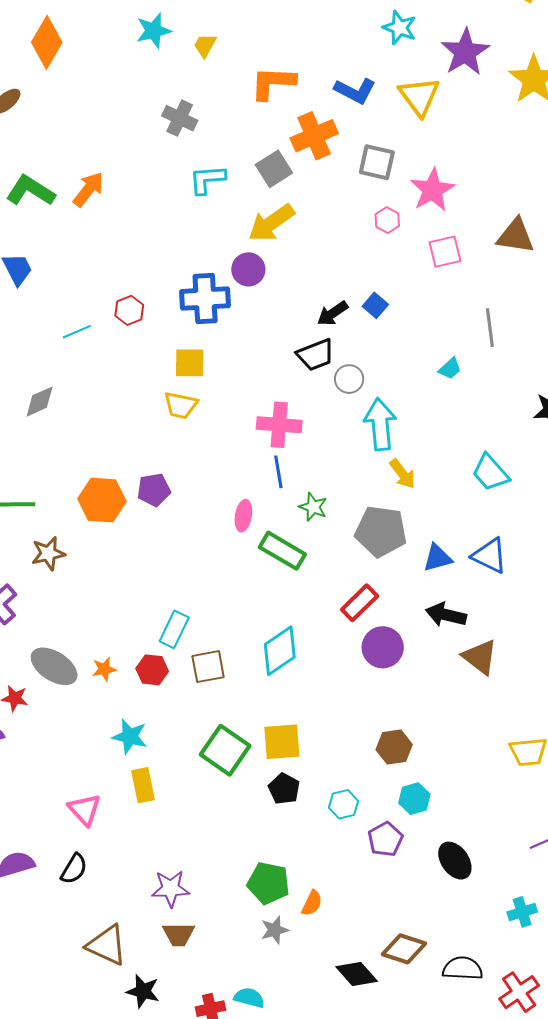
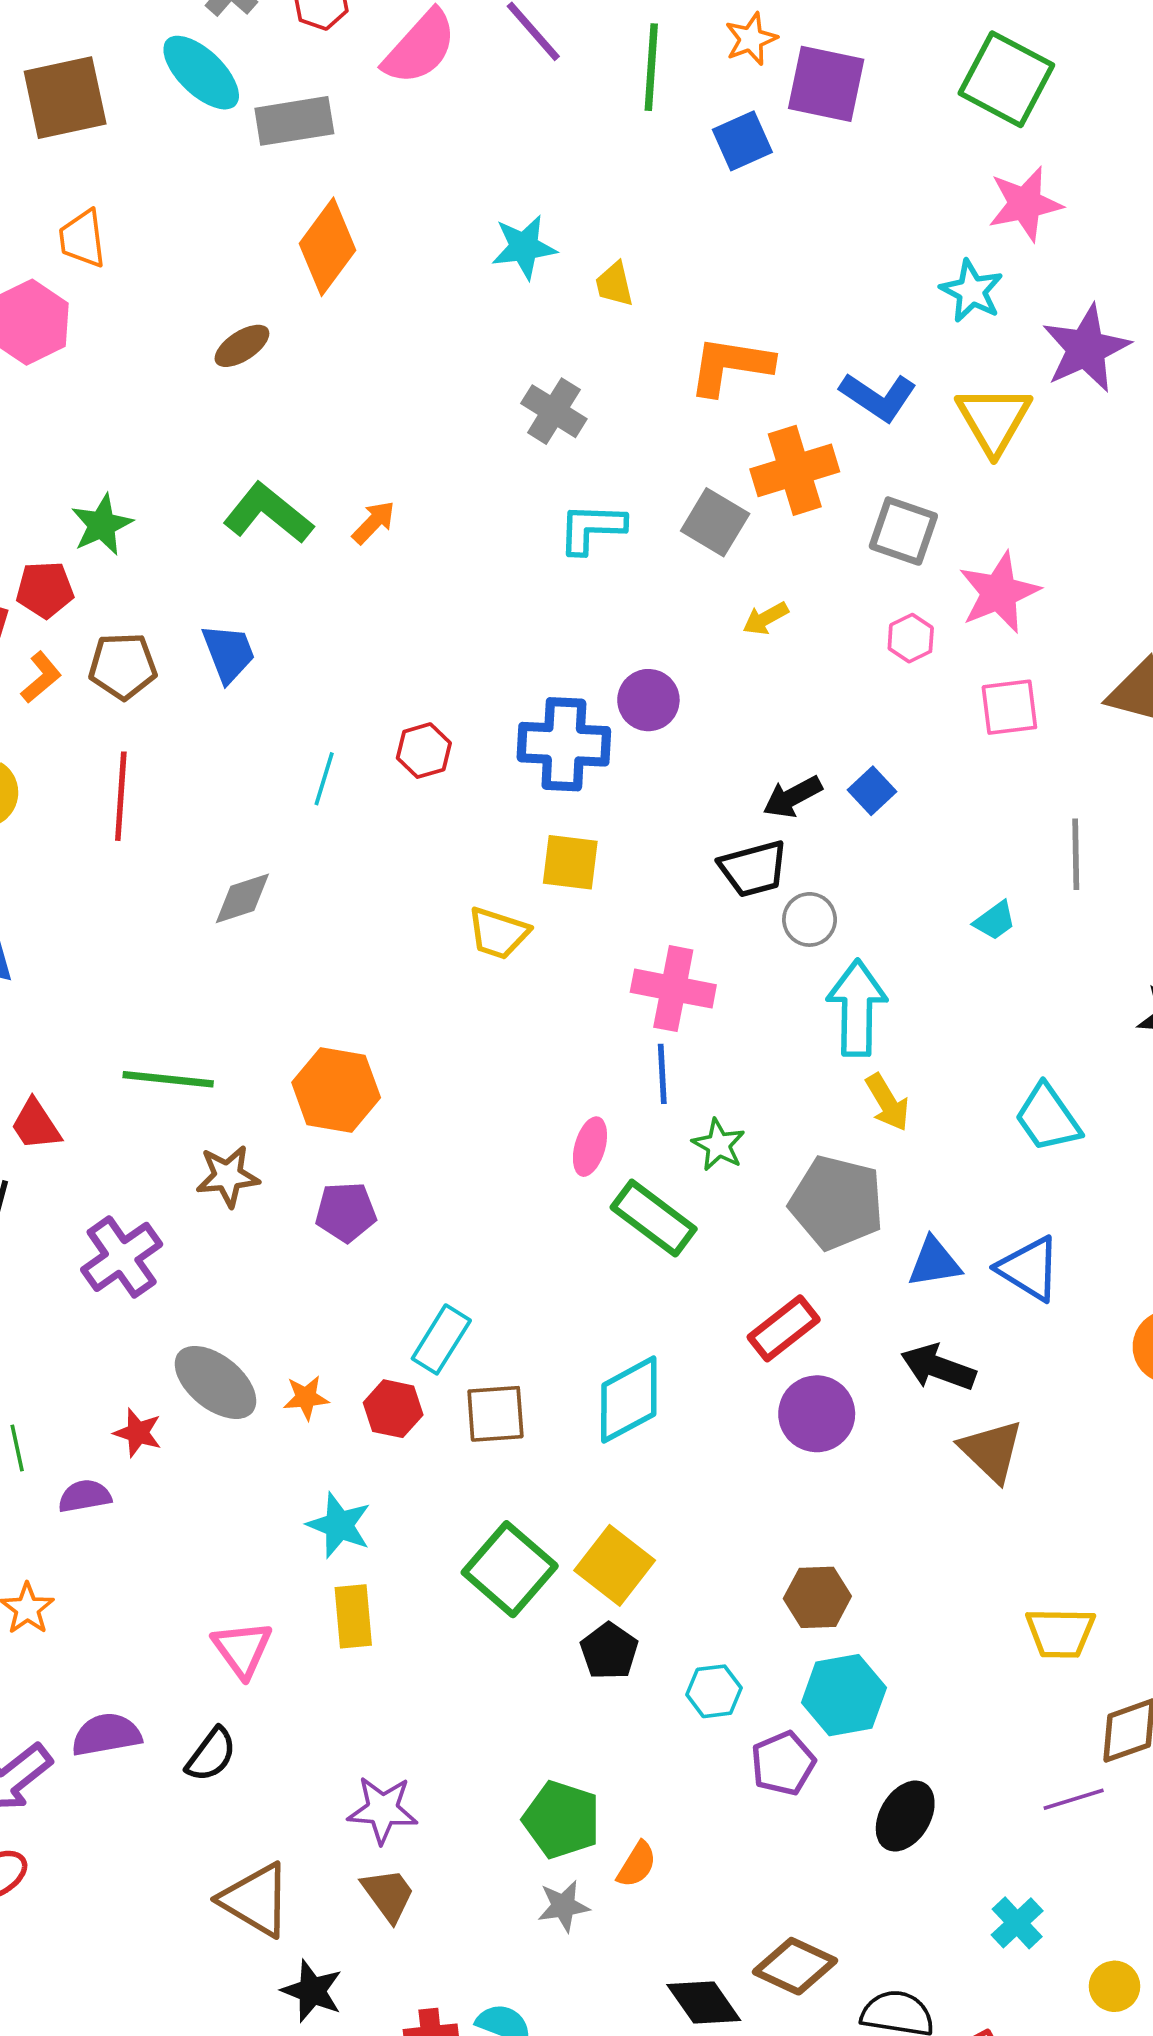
yellow trapezoid: (205, 45) -> (614, 284), turned -48
gray square: (274, 169) -> (715, 522), turned -33
orange arrow: (88, 189) -> (374, 522), size x0.7
yellow arrow: (271, 223) -> (766, 618), moved, size x0.5
cyan line: (77, 332) -> (324, 779), turned -56
yellow square: (190, 363) -> (570, 862), moved
purple pentagon: (154, 490) -> (346, 1212), moved
yellow square: (282, 742) -> (615, 1565), turned 36
cyan hexagon: (414, 799) -> (844, 1695), size x1.4
black ellipse: (455, 861) -> (905, 1816), turned 60
cyan cross: (522, 912) -> (1017, 1923), turned -32
brown trapezoid: (179, 934) -> (388, 1895), turned -132

